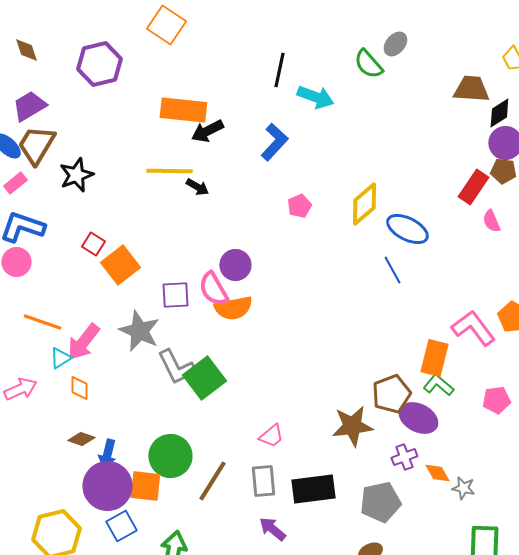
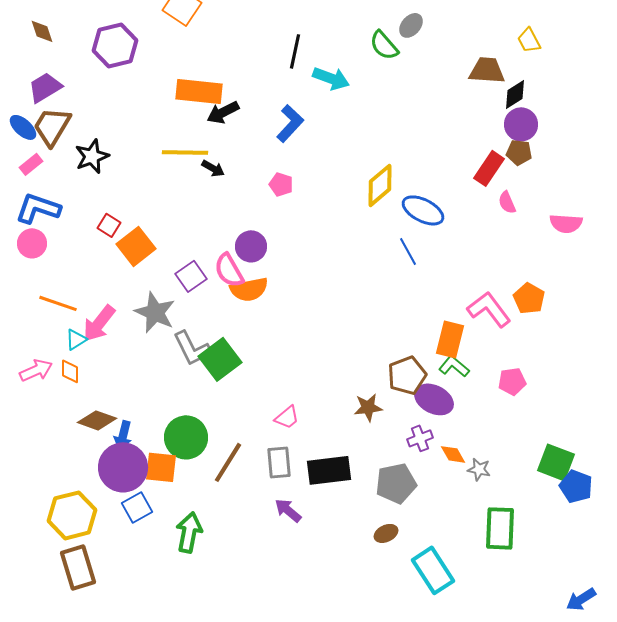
pink pentagon: (299, 206) -> (281, 184), moved, turned -30
purple square: (175, 295) -> (191, 276), turned -32
orange diamond: (79, 388) -> (70, 371), moved
brown star: (352, 426) -> (368, 407), size x0.7
brown diamond: (81, 439) -> (97, 420), size x1.4

